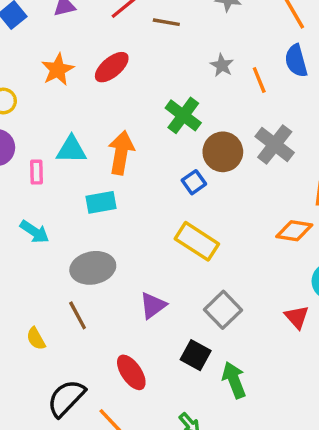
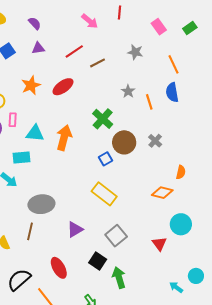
brown line: (166, 22) -> (97, 63), turned -42
gray cross: (275, 145) -> (155, 141), size x0.6
pink rectangle: (37, 172) -> (13, 120), moved
cyan rectangle: (101, 202) -> (21, 158), moved
brown line: (78, 315) -> (30, 231), turned 36

